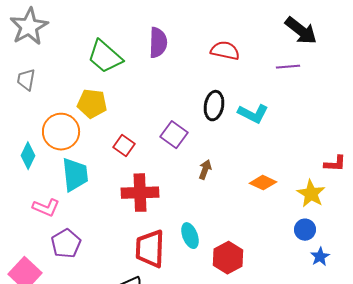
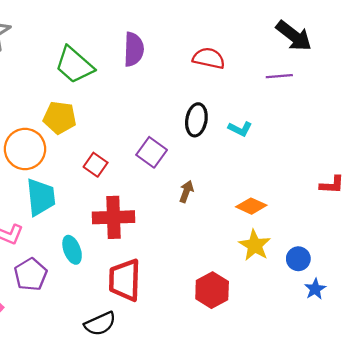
cyan L-shape: (253, 114) -> (240, 129), size x0.7
yellow star: (311, 194) -> (255, 245), moved
cyan ellipse: (190, 236) -> (72, 250), moved

